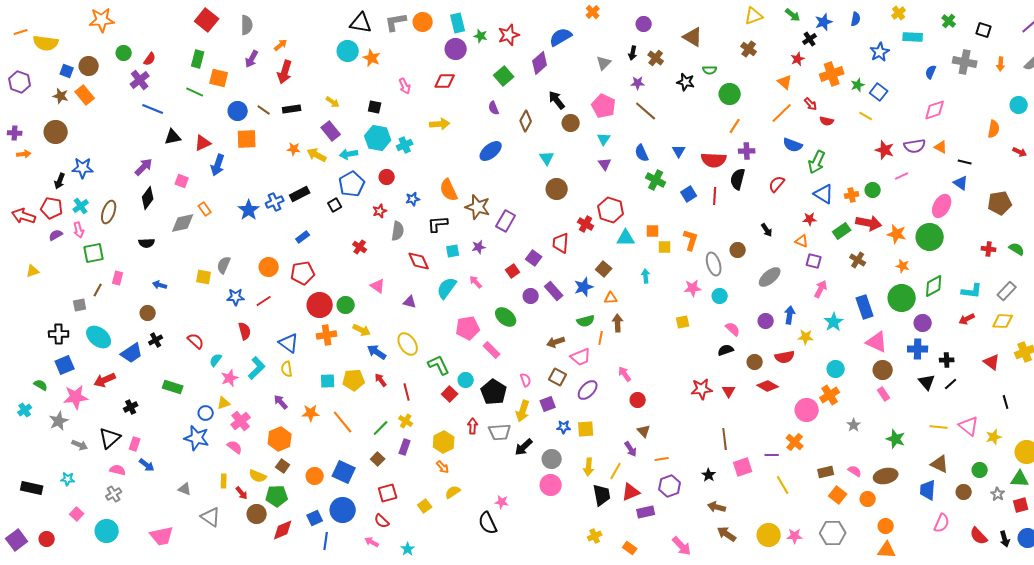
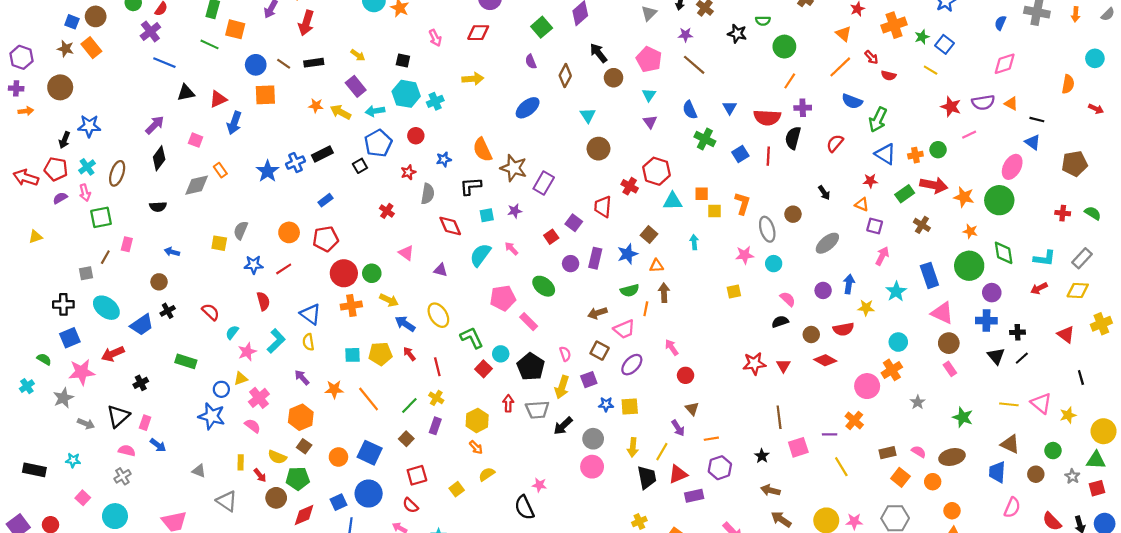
purple hexagon: (20, 82) -> (21, 57), moved
green diamond: (934, 286) -> (1004, 253), turned -70
purple rectangle: (554, 291) -> (595, 258), turned 54

